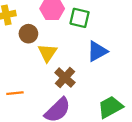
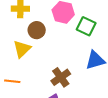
yellow triangle: (47, 53) -> (22, 49), moved

